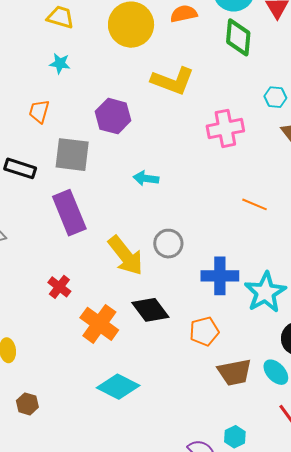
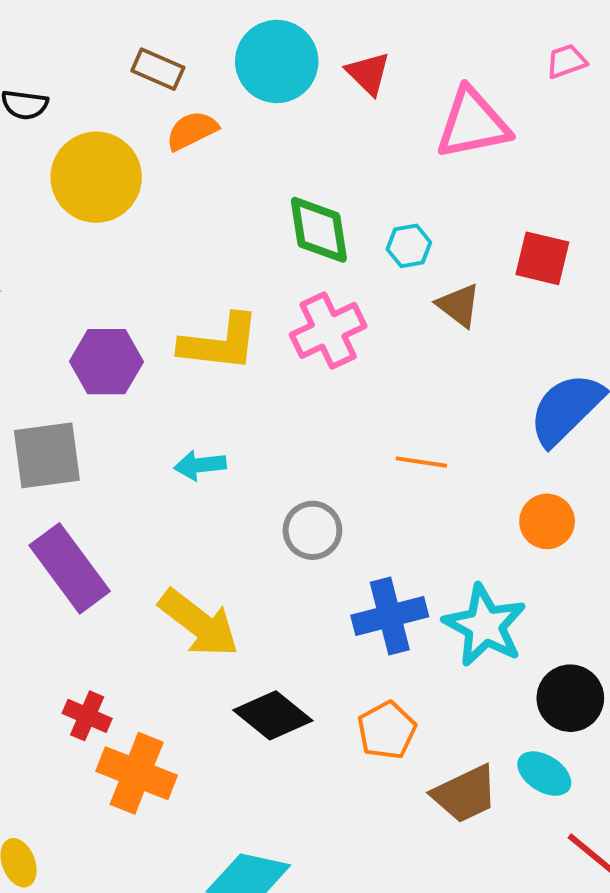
green diamond: (238, 37) -> (319, 230), moved
yellow L-shape: (173, 81) -> (220, 343), moved
gray circle: (168, 244) -> (312, 530), moved
orange cross: (99, 324) -> (137, 773), moved

